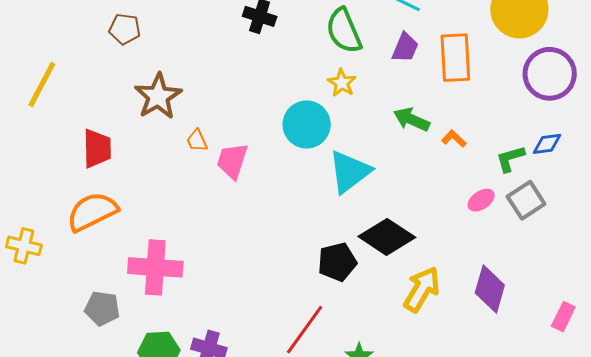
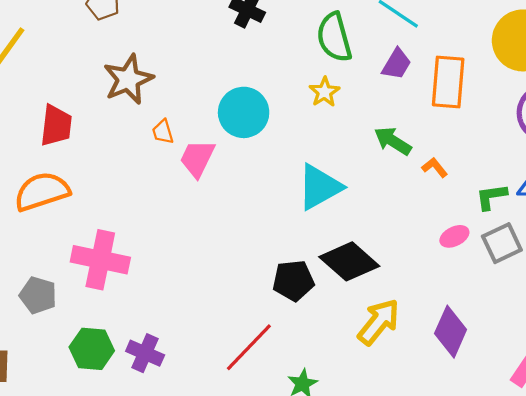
cyan circle: (307, 124) -> (244, 112), moved

